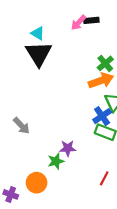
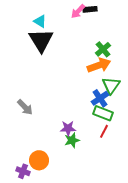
green star: (56, 161) -> (72, 140), moved
red line: (104, 178) -> (104, 131), moved
purple cross: (11, 194) -> (23, 171), moved

